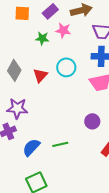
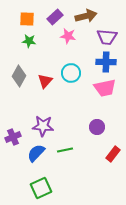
green star: (42, 38) -> (29, 41), moved
purple star: (17, 108) -> (43, 126), moved

